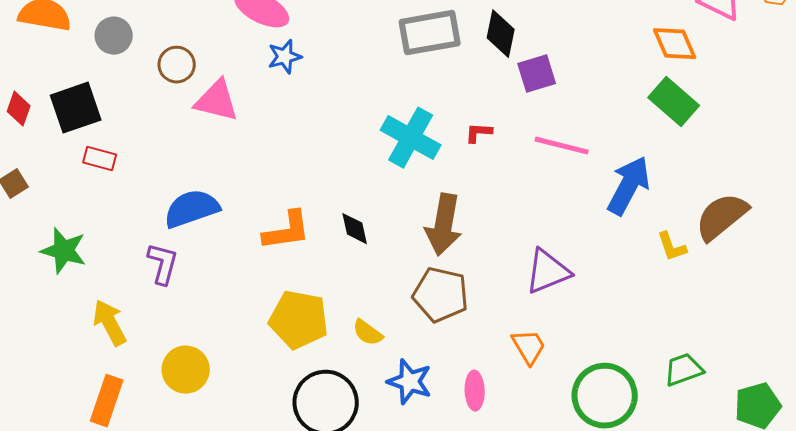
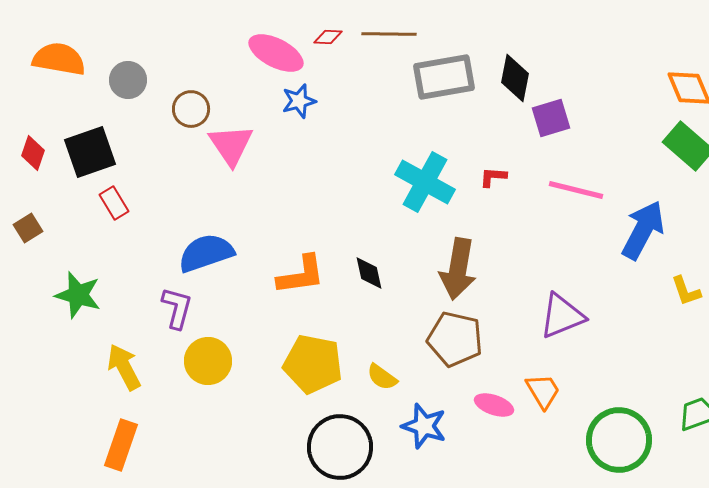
pink triangle: (217, 101) -> (231, 145), turned 42
red rectangle: (100, 159) -> (114, 203), turned 44
yellow circle: (186, 370) -> (208, 361), moved
pink ellipse: (475, 391) -> (494, 405), moved, turned -69

